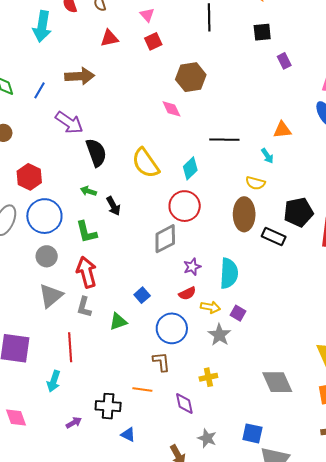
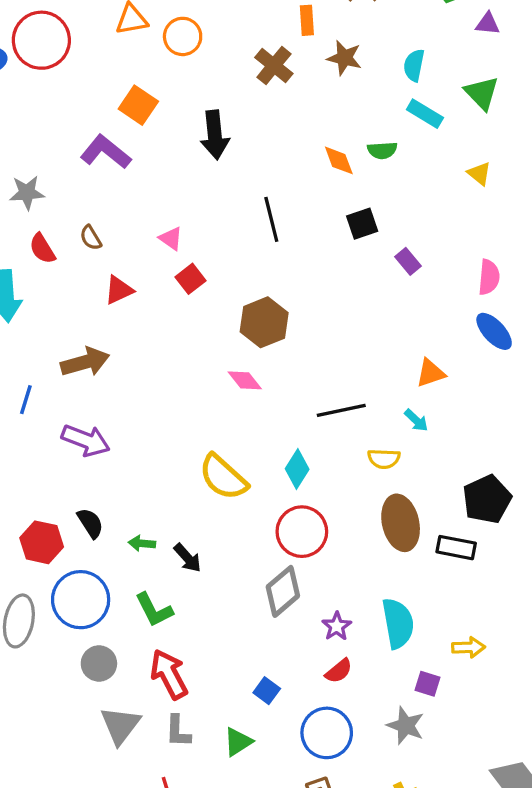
black semicircle: (96, 153) -> (90, 523), moved, size x0.7
yellow semicircle: (255, 183) -> (384, 459), moved
yellow arrow: (210, 307) -> (468, 647), moved

